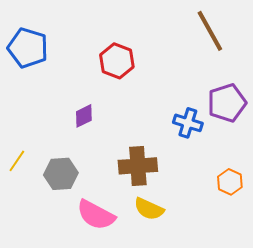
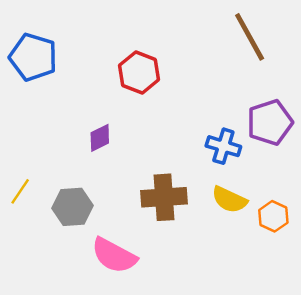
yellow semicircle: (149, 209) -> (229, 200), moved

